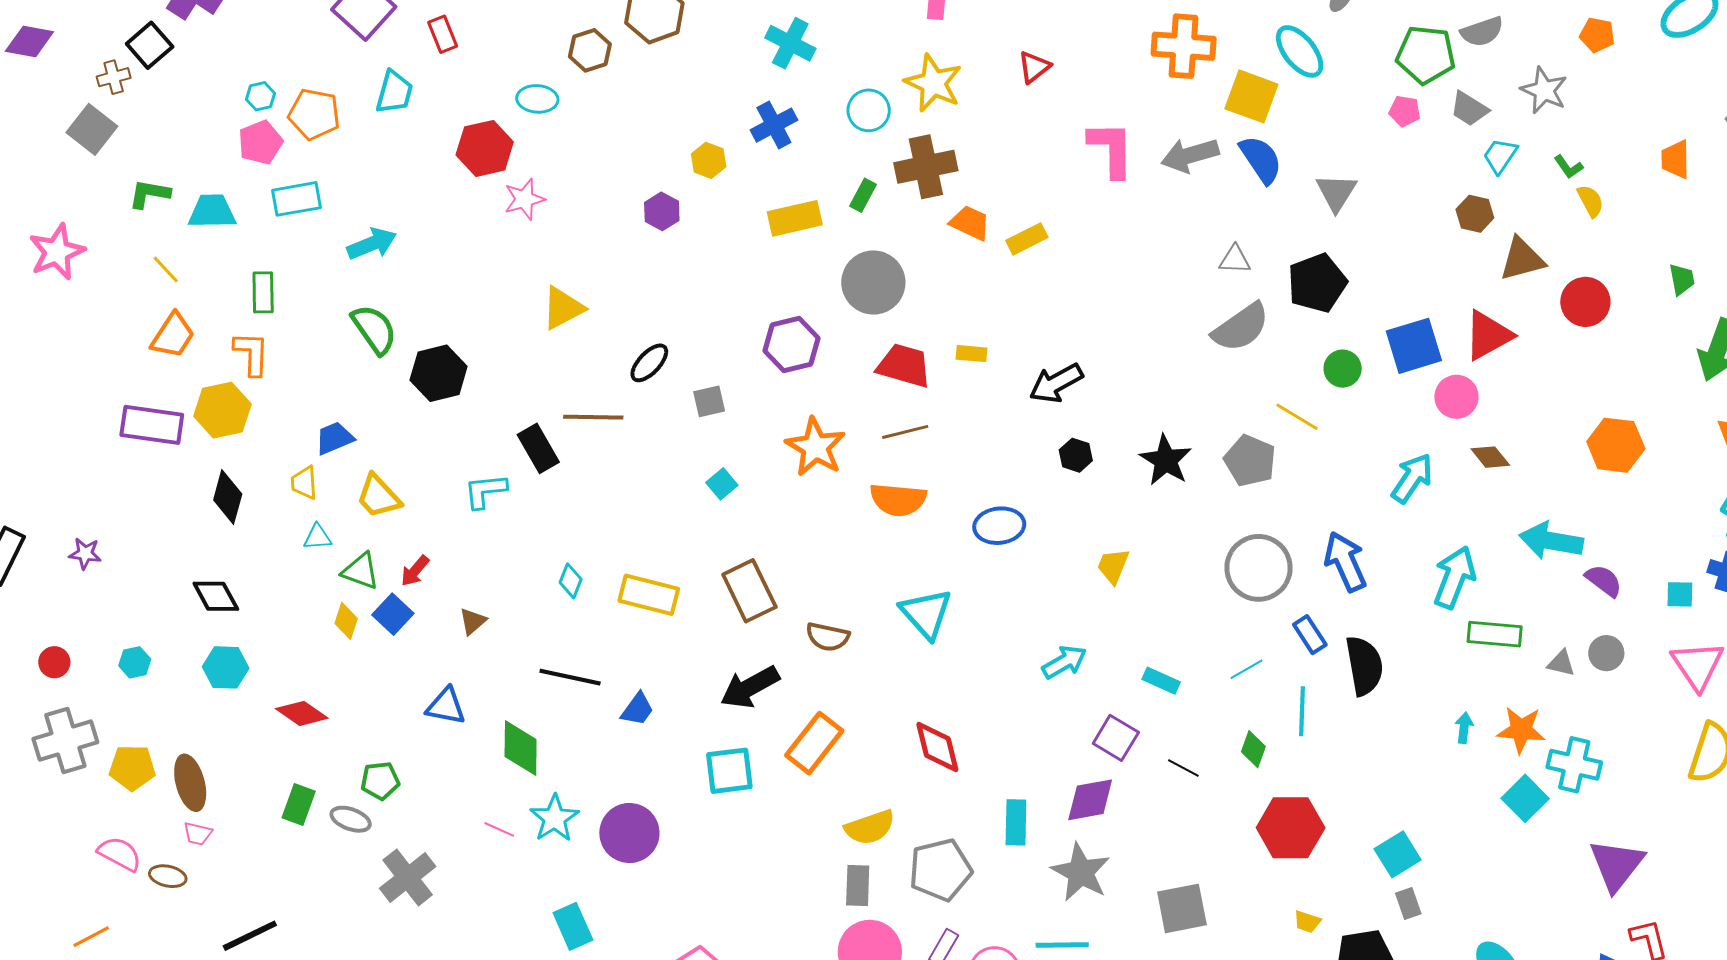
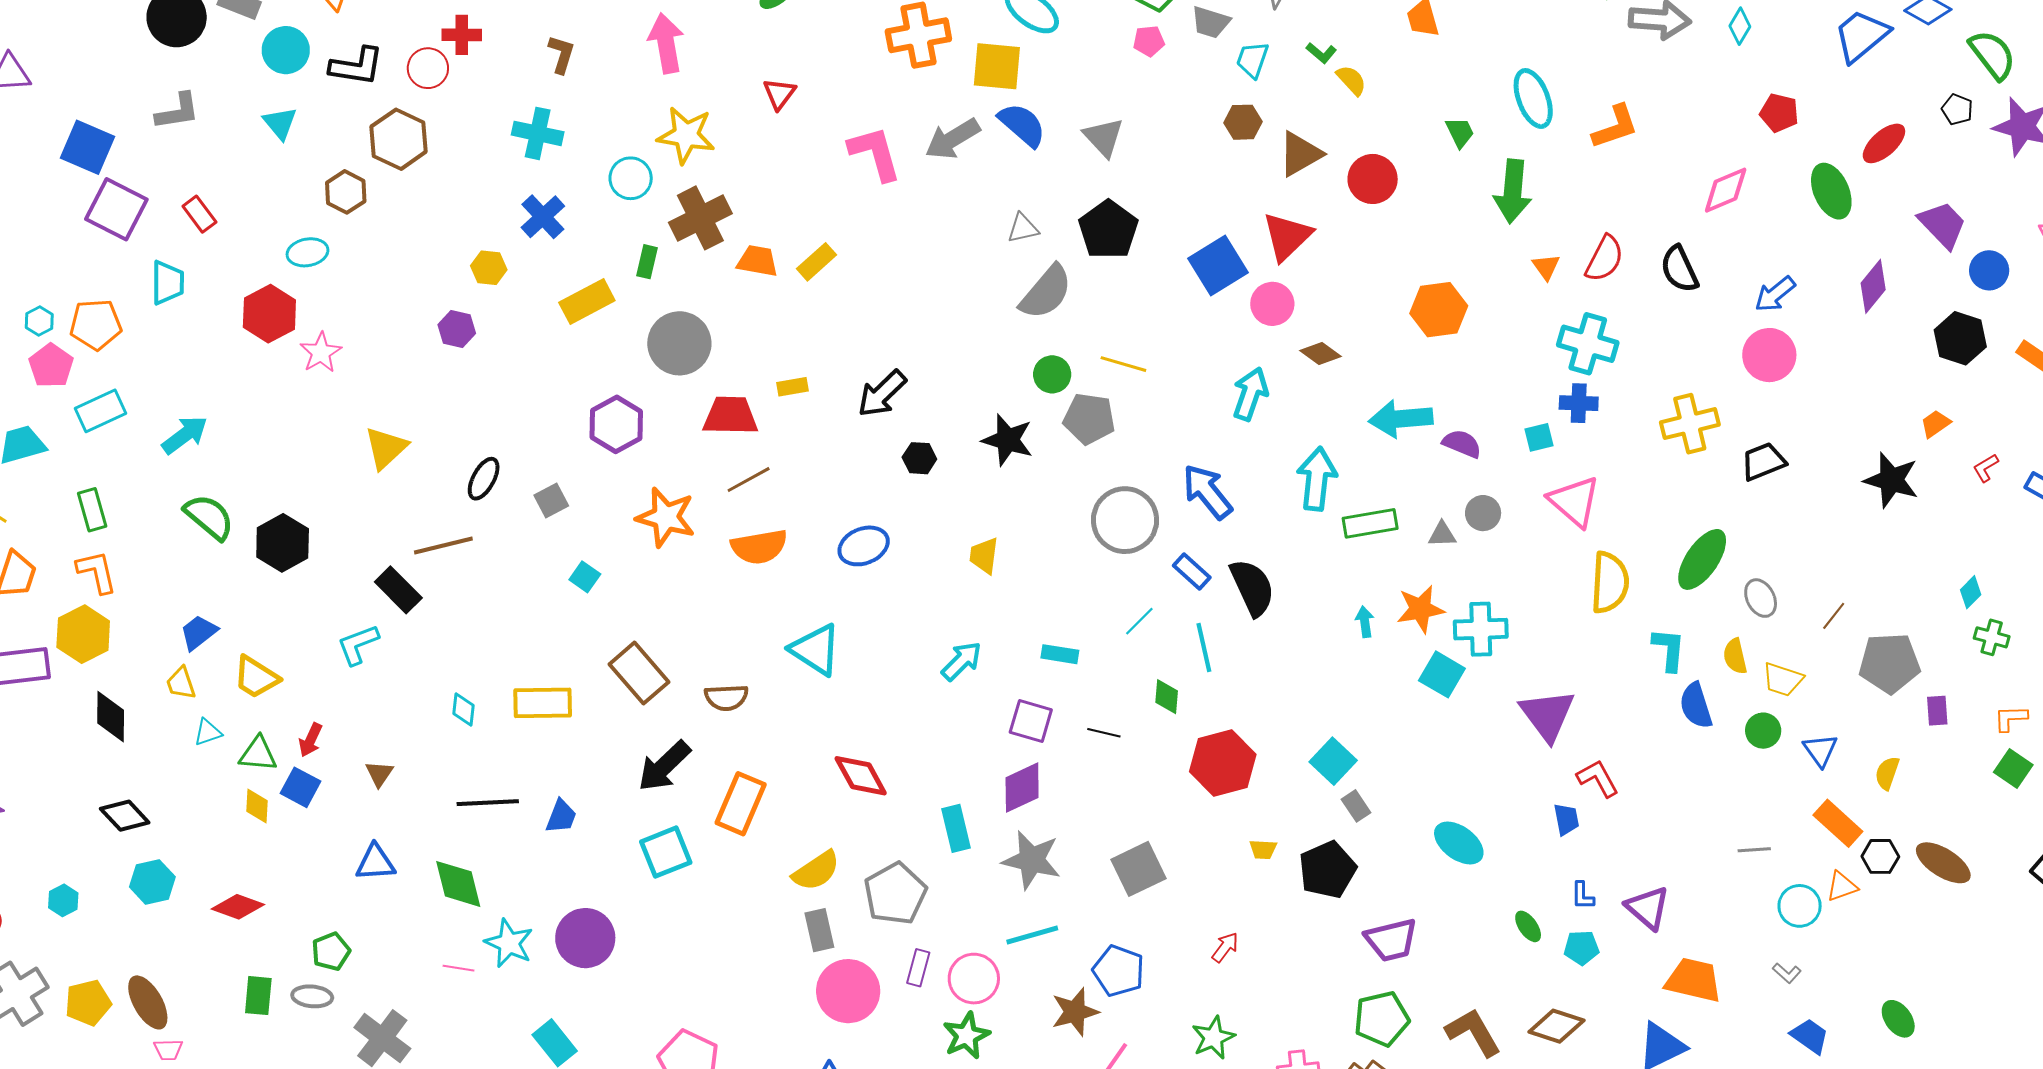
green circle: (1343, 369) -> (1052, 374), moved

